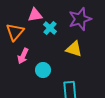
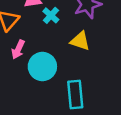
cyan circle: (43, 70) -> (42, 67), size x1.5

